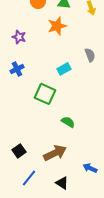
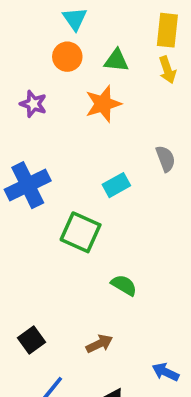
purple star: (19, 37) -> (33, 104), moved
blue cross: (17, 69) -> (28, 185), size x1.6
brown arrow: (55, 153) -> (99, 344), size x0.6

